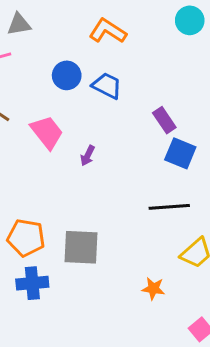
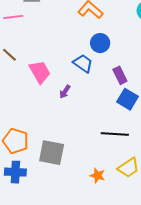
blue circle: (67, 75) -> (100, 43), moved
blue trapezoid: (107, 86) -> (83, 63), moved
orange star: (153, 289) -> (97, 175), moved

